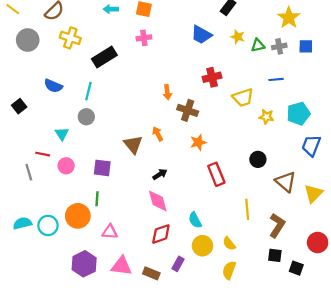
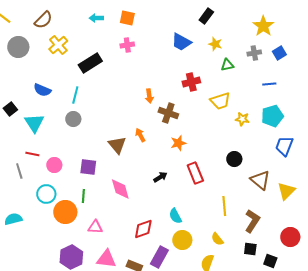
yellow cross: (70, 38) -> (58, 45), turned 30
green triangle: (258, 45) -> (227, 65), moved
blue square: (306, 46) -> (279, 53), turned -32
blue line: (276, 79) -> (269, 84), moved
cyan triangle: (62, 134) -> (34, 123), moved, size x1.5
black arrow: (160, 174) -> (160, 177), moved
pink diamond: (158, 201) -> (120, 189), moved
cyan circle: (48, 225) -> (46, 194), moved
yellow semicircle: (229, 244) -> (217, 239), moved
purple rectangle: (178, 264) -> (159, 257), size x1.5

